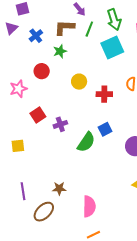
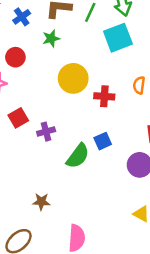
red circle: (42, 71) -> (15, 57), moved
yellow circle: (79, 82) -> (73, 78), size x1.5
brown star: (59, 188) -> (41, 202), moved

